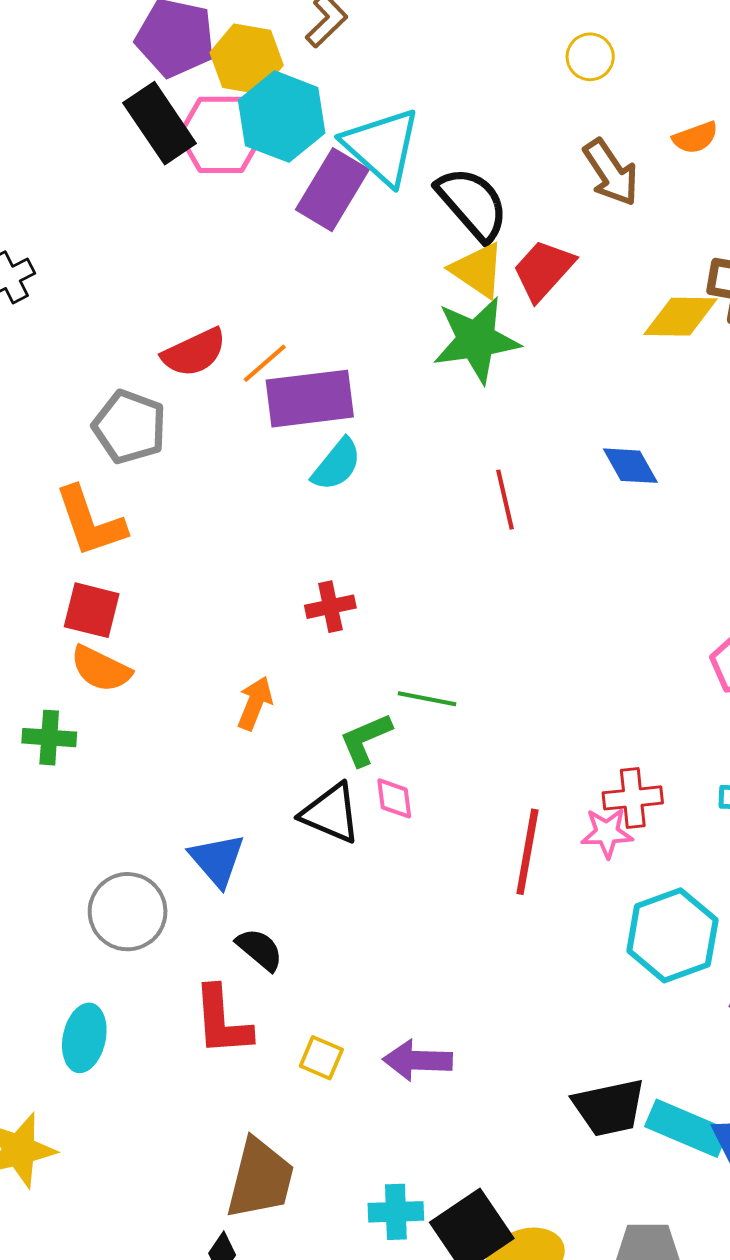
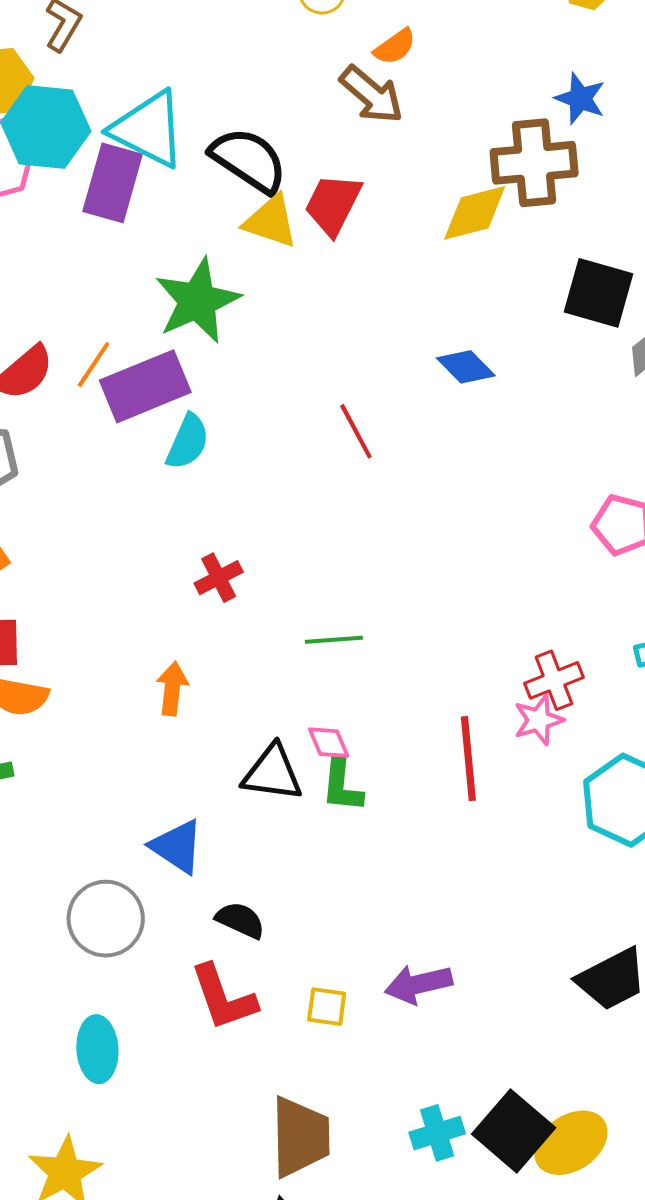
orange semicircle: (695, 138) -> (395, 47), moved
green star: (476, 340) -> (197, 301), moved
green L-shape: (366, 739) -> (342, 785), moved, turned -46

